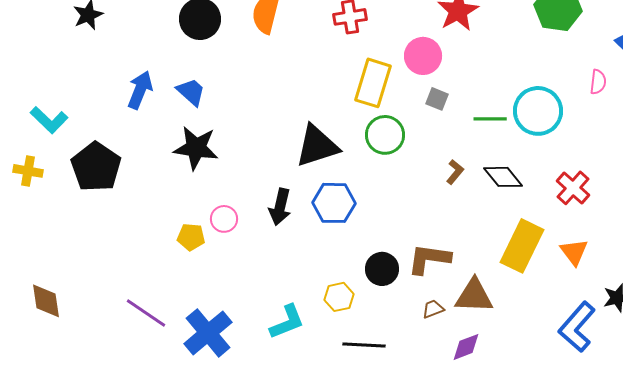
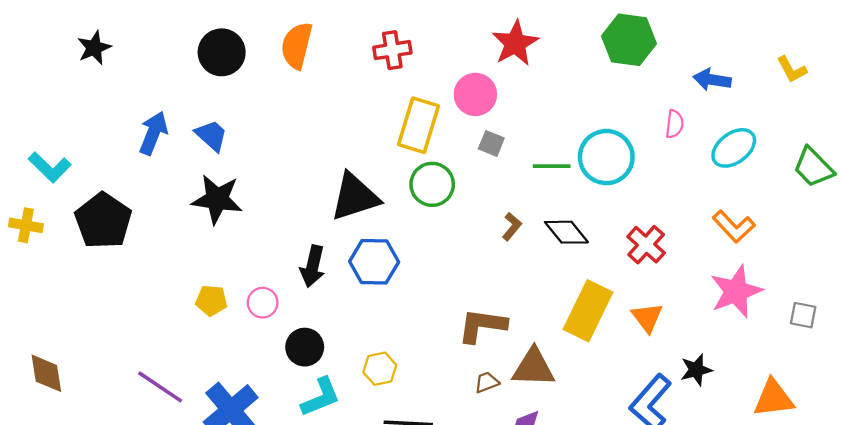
pink circle: (224, 219) -> (263, 303), moved
black circle: (382, 269) -> (305, 347), moved

